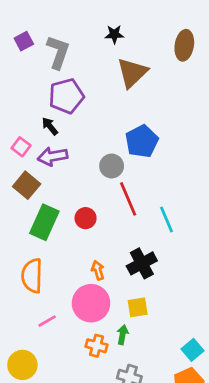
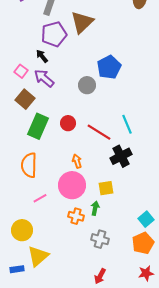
brown triangle: (132, 73) -> (82, 22), moved
purple arrow: (53, 156) -> (44, 78), turned 50
red line: (128, 199) -> (99, 132), moved, turned -35
black cross: (142, 263) -> (121, 156), moved

